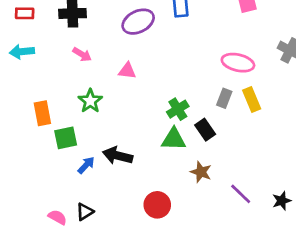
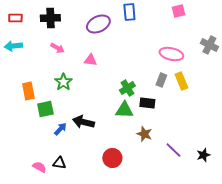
black rectangle: (205, 130) -> (147, 103), turned -49
black triangle: (85, 212) -> (59, 163), turned 40

